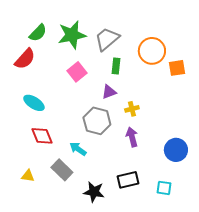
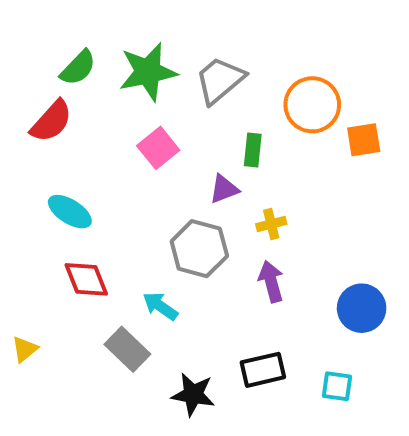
green rectangle: (116, 66) -> (253, 150), moved
yellow triangle: (28, 176) -> (25, 349), moved, turned -48

